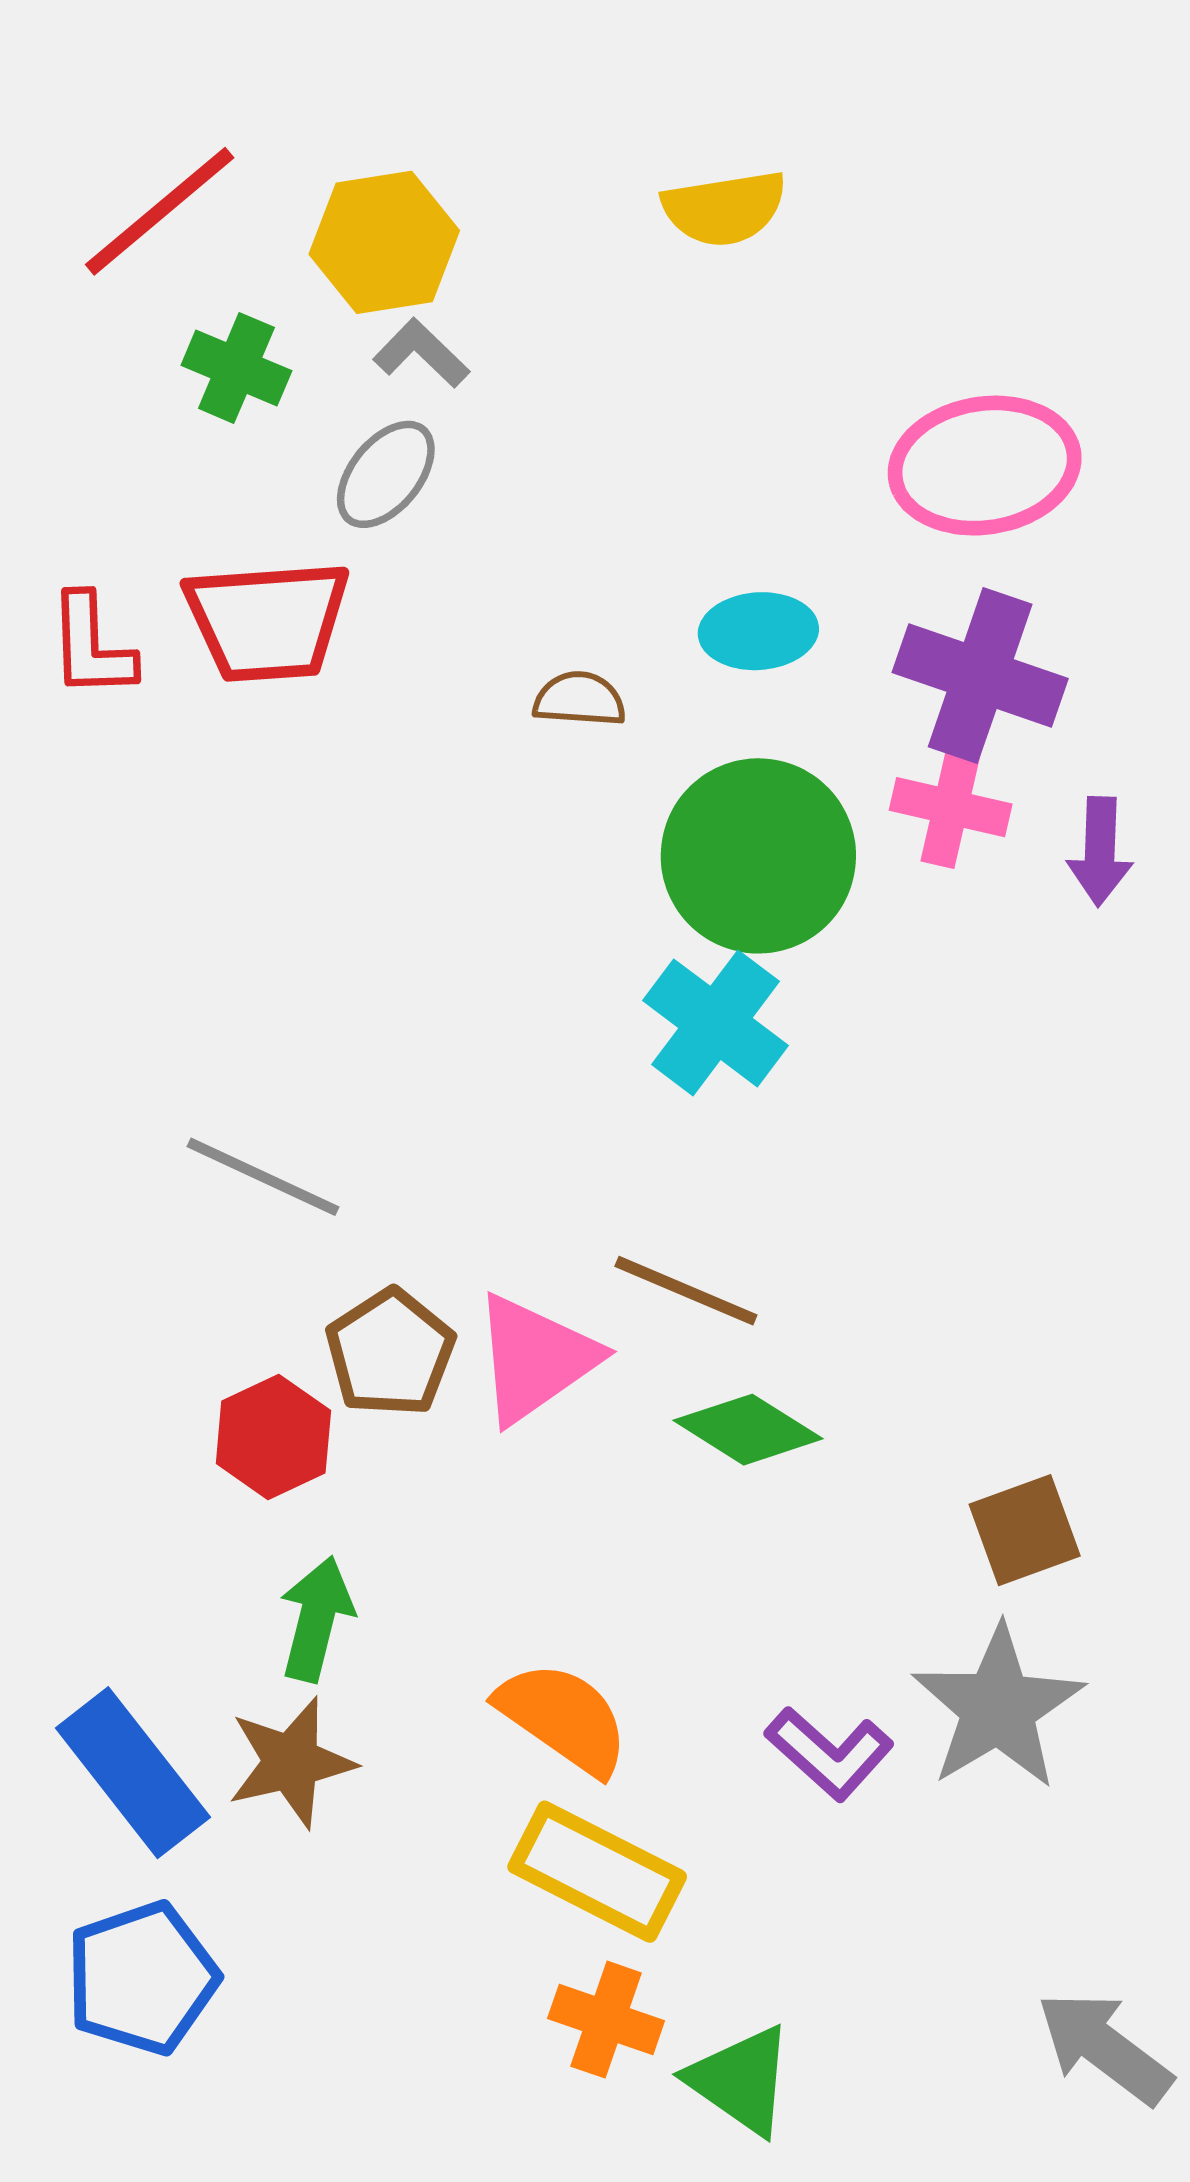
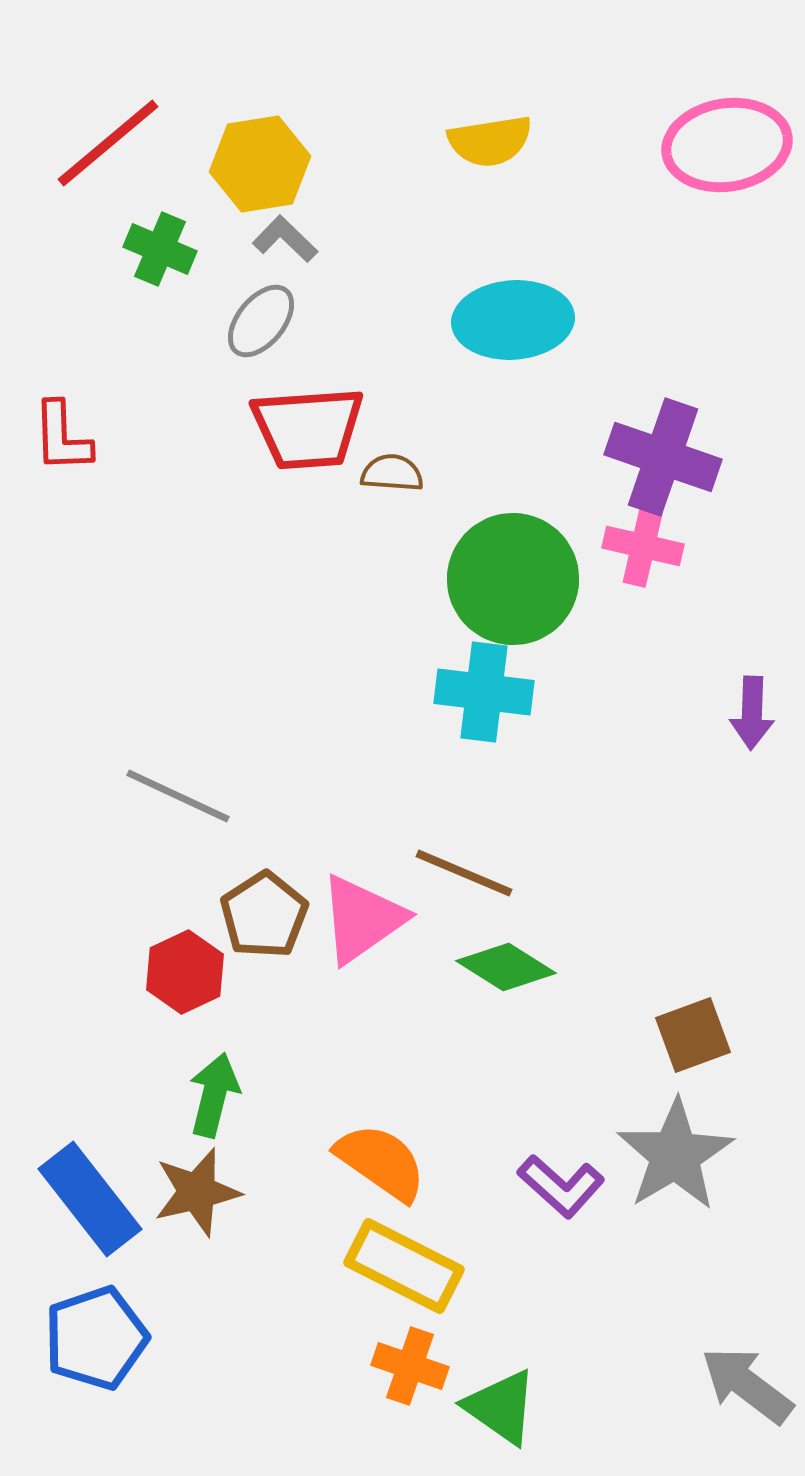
pink ellipse: (985, 466) -> (727, 145), moved
red trapezoid: (267, 621) -> (308, 428), moved
cyan ellipse: (758, 631) -> (513, 320), moved, size x1.5
purple arrow: (1100, 851) -> (752, 713), moved
cyan cross: (716, 1023) -> (484, 692), turned -30

